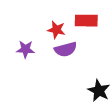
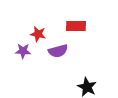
red star: (56, 30) -> (38, 34), moved

